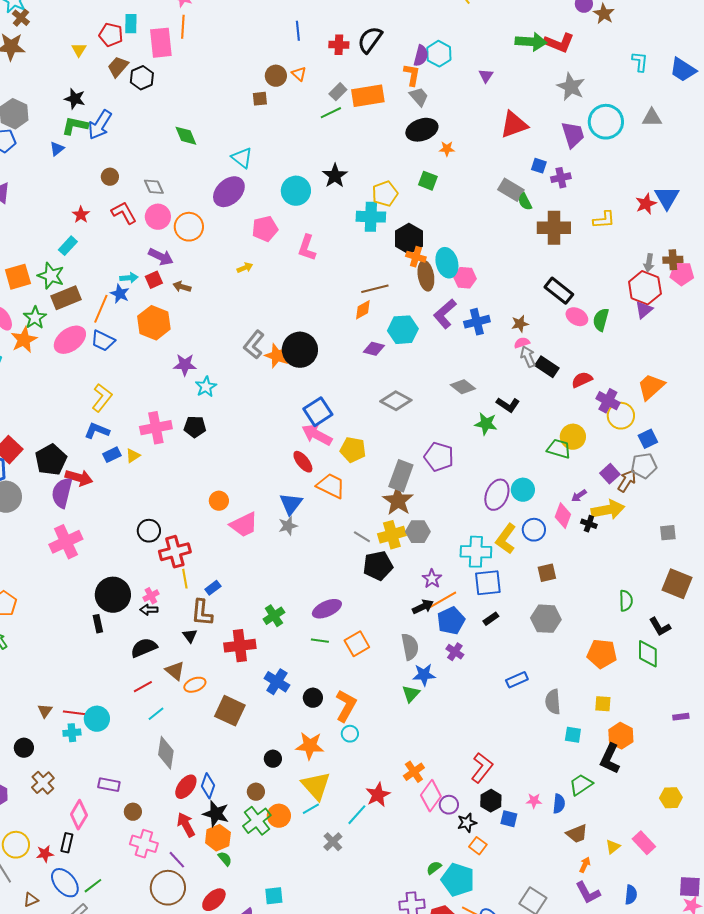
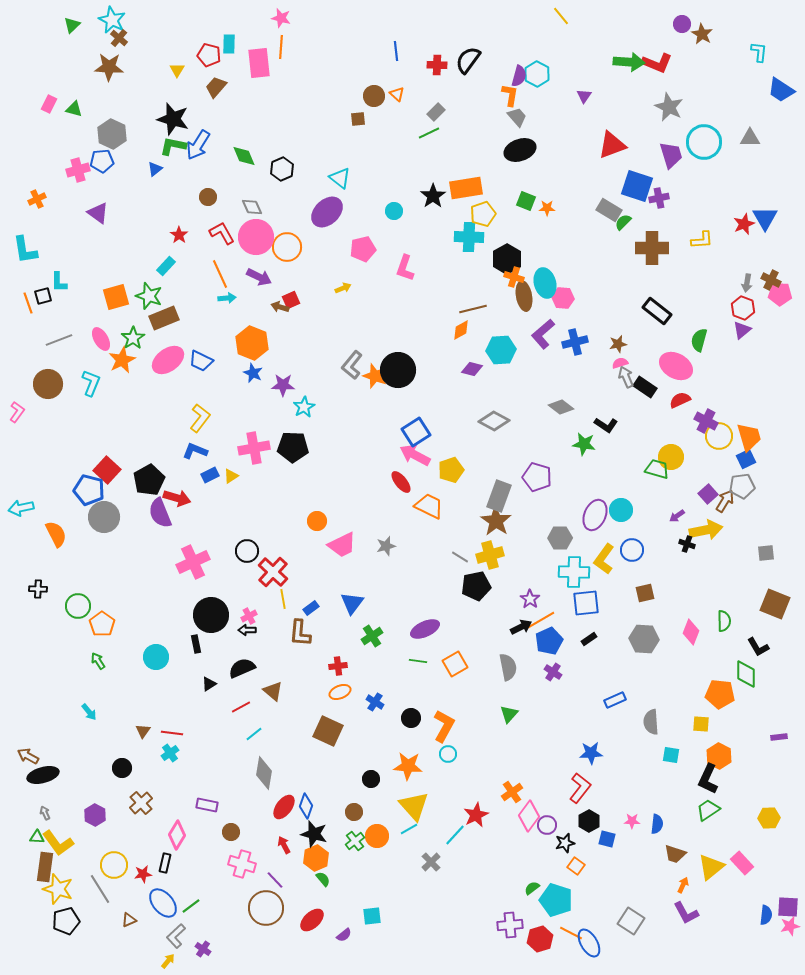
cyan L-shape: (640, 62) -> (759, 52), moved
black hexagon: (142, 78) -> (282, 169), moved
orange rectangle: (368, 96) -> (466, 188), moved
black star: (75, 99) -> (173, 119), size x1.5
green diamond: (186, 136) -> (244, 156), moved
orange star: (447, 149) -> (547, 208), moved
blue square: (539, 166) -> (637, 186), size x2.0
cyan circle: (296, 191) -> (394, 211), size x0.6
green semicircle: (525, 202) -> (623, 222), turned 72
pink circle: (158, 217) -> (256, 237), size x1.4
brown cross: (673, 260) -> (771, 280), turned 30
red square: (154, 280) -> (291, 300), moved
red hexagon: (645, 288) -> (743, 308), size x0.7
blue star: (120, 294) -> (253, 373), moved
orange line: (101, 309) -> (220, 274), moved, turned -48
pink ellipse: (577, 317) -> (676, 366), moved, size x1.5
orange trapezoid: (651, 387) -> (749, 437), moved, turned 116
black pentagon: (195, 427) -> (293, 447), size x1.4
yellow pentagon: (353, 450) -> (451, 470), turned -30
purple semicircle: (62, 493) -> (160, 513), turned -36
blue triangle: (291, 504) -> (352, 603), moved
pink diamond: (563, 516) -> (691, 632), moved
gray hexagon: (418, 532) -> (560, 538), moved
pink cross: (66, 542) -> (193, 562), moved
red cross: (175, 552) -> (273, 572), turned -32
black triangle: (190, 636) -> (209, 684), moved, turned 35
red cross: (240, 646) -> (338, 666), size x0.6
orange pentagon: (602, 654) -> (720, 694), moved
blue star: (424, 675) -> (591, 753), moved
blue cross: (277, 682) -> (375, 702), size x0.7
orange ellipse: (195, 685) -> (340, 692), moved
cyan circle: (97, 719) -> (156, 657), moved
cyan cross: (72, 733) -> (170, 753), turned -30
green trapezoid: (581, 785) -> (708, 810), moved
green cross: (257, 821) -> (355, 841), size x0.7
red arrow: (186, 825) -> (284, 845), size x0.7
brown trapezoid: (577, 834) -> (675, 854), turned 40
yellow triangle: (613, 847) -> (711, 867), size x1.8
blue semicircle: (631, 895) -> (766, 915), moved

